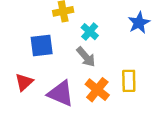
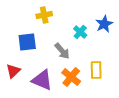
cyan cross: (90, 32) -> (80, 32), moved

